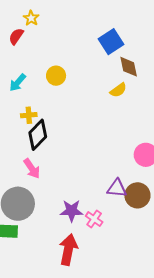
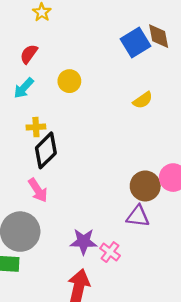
red semicircle: (16, 36) -> (29, 54), moved
brown diamond: (129, 67) -> (159, 36), moved
brown circle: (137, 195) -> (145, 186), moved

